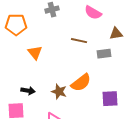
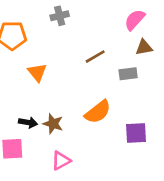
pink semicircle: (93, 13) -> (135, 20), moved, turned 102
brown line: (79, 41) -> (95, 57), turned -42
brown star: (59, 92) -> (53, 124), moved

